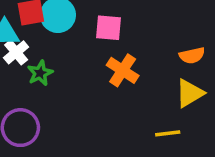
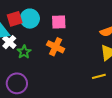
orange cross: (123, 70) -> (56, 47), moved

